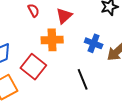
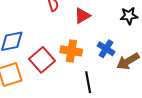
orange cross: (52, 40) -> (71, 51), moved

